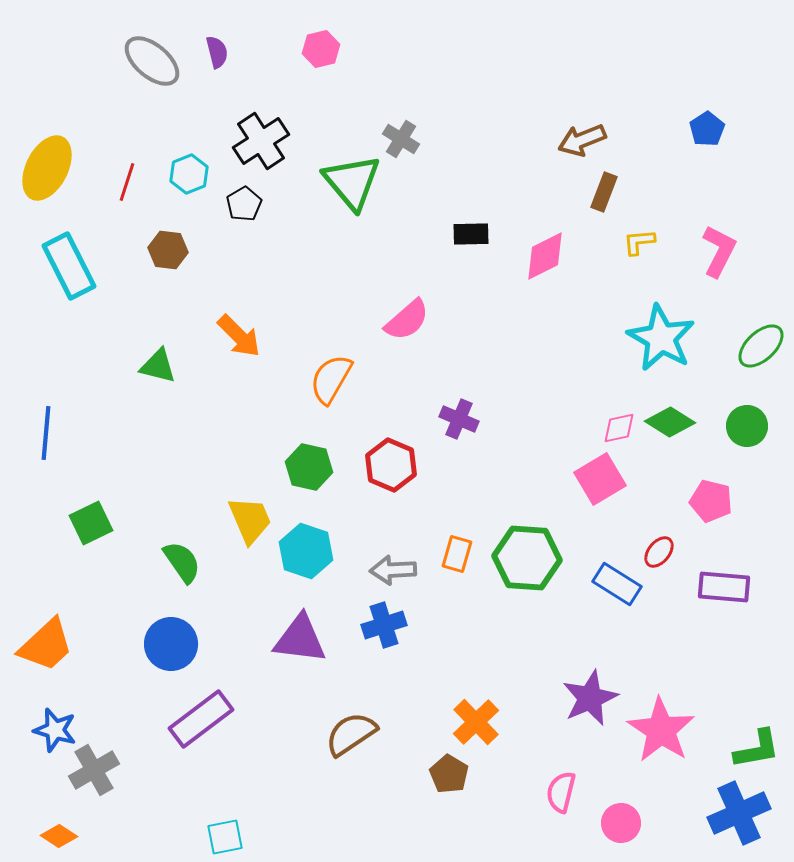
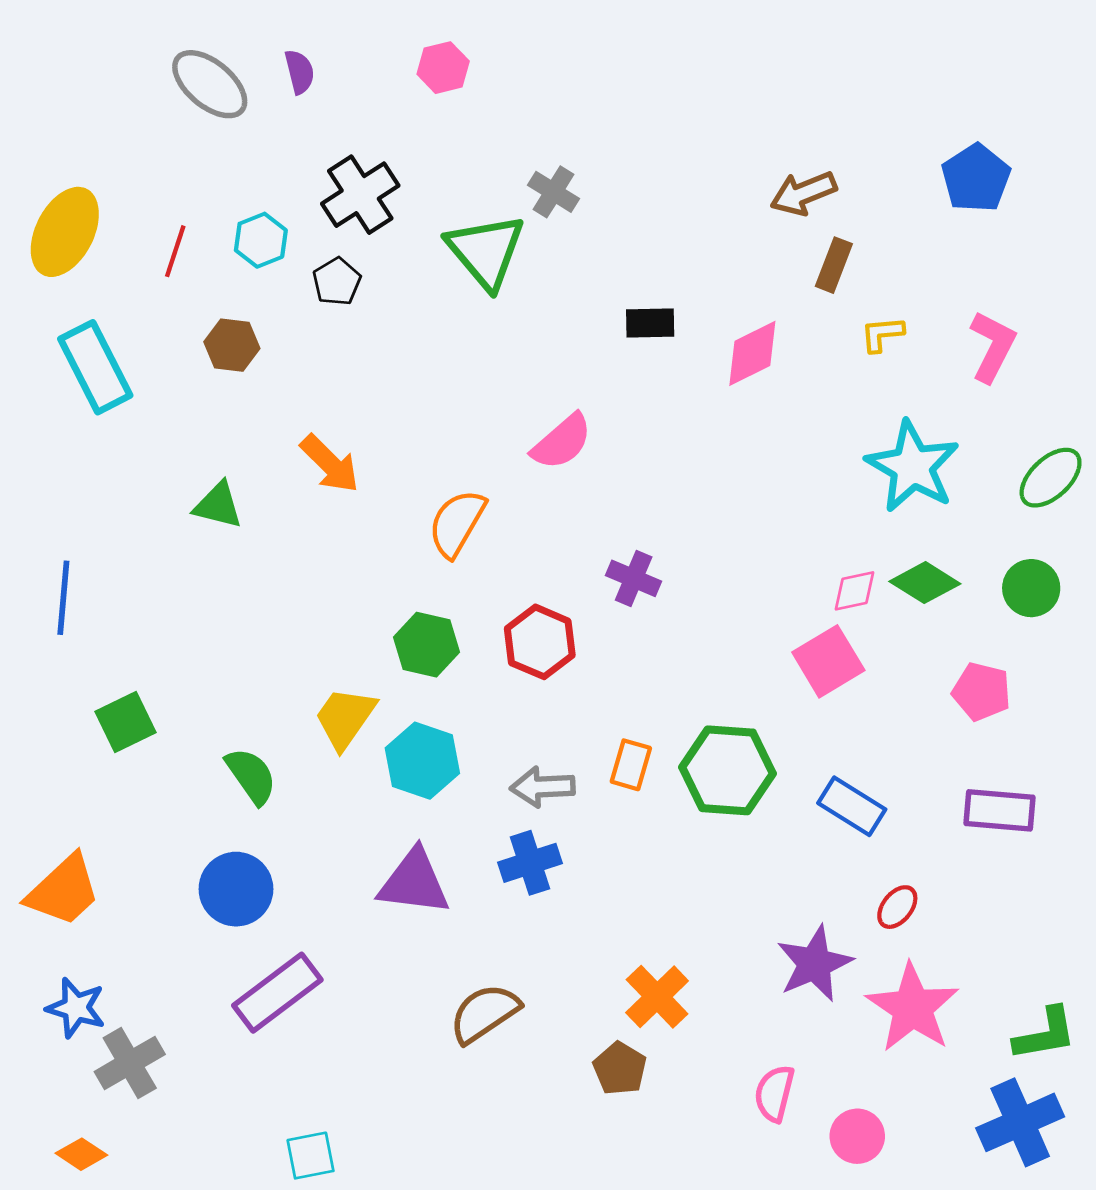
blue pentagon: (707, 129) -> (976, 178), size x1.4
yellow trapezoid: (250, 520) -> (345, 718), turned -122
red ellipse: (659, 552) -> (897, 907), moved

